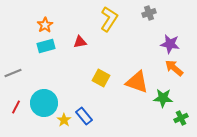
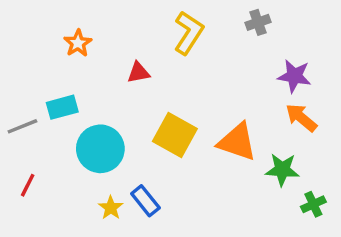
cyan rectangle: (46, 46) -> (62, 107), moved
yellow square: (101, 78) -> (175, 135), size x1.4
cyan circle: (44, 103) -> (100, 149), moved

